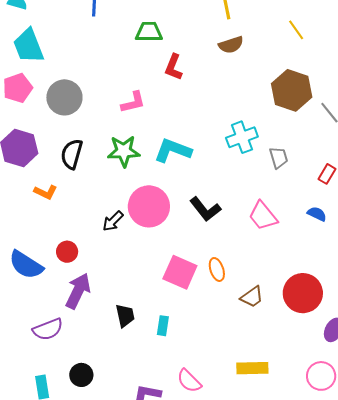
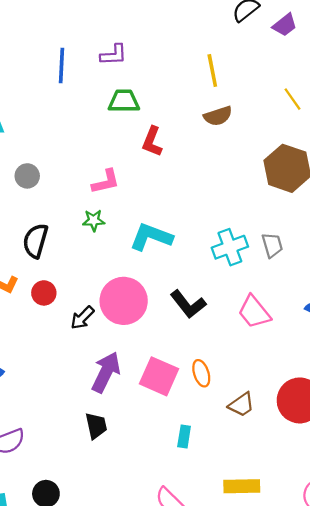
gray circle: (64, 97) -> (27, 176), size x0.6
cyan cross: (242, 137) -> (230, 247), moved
green star: (124, 151) -> (94, 220), moved, size x0.6
red circle: (67, 252) -> (44, 293), moved
purple arrow: (78, 291) -> (106, 372), moved
cyan rectangle: (163, 326) -> (184, 436), moved

